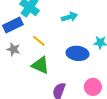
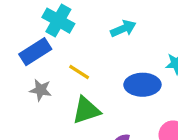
green triangle: (40, 65) -> (86, 110), turned -36

